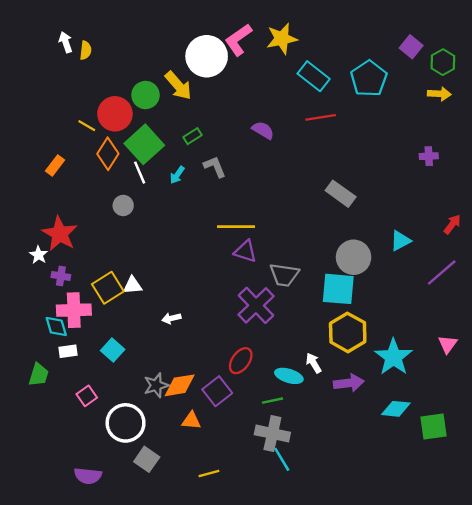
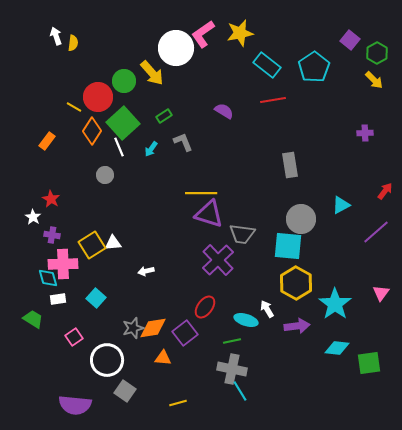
yellow arrow: (439, 94) -> (374, 80), turned 42
gray rectangle: (341, 194) -> (290, 165), turned 45
red star: (60, 234) -> (51, 199), size x0.6
purple triangle: (245, 251) -> (209, 214), size x1.4
green trapezoid: (39, 375) -> (33, 319), turned -75
purple semicircle: (88, 476) -> (75, 405), size x1.4

